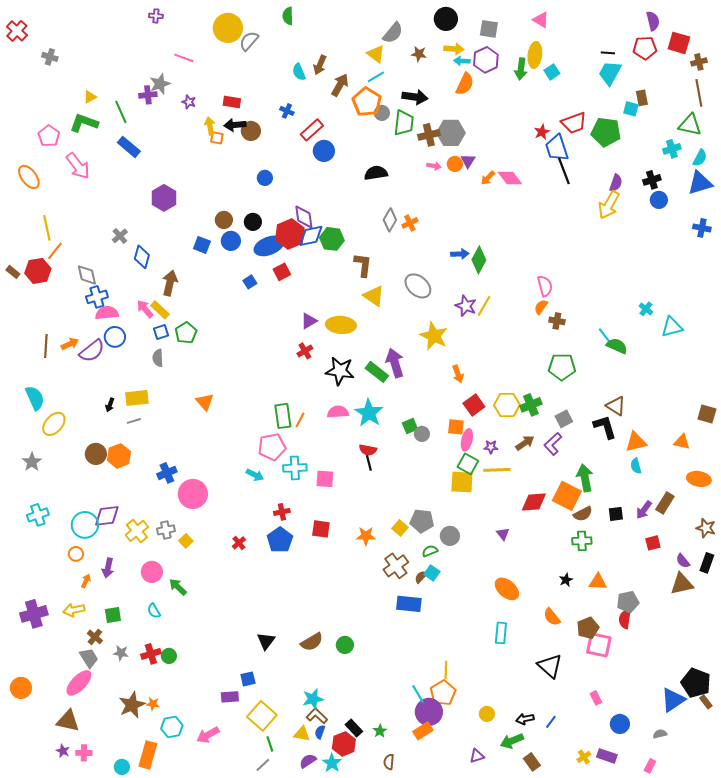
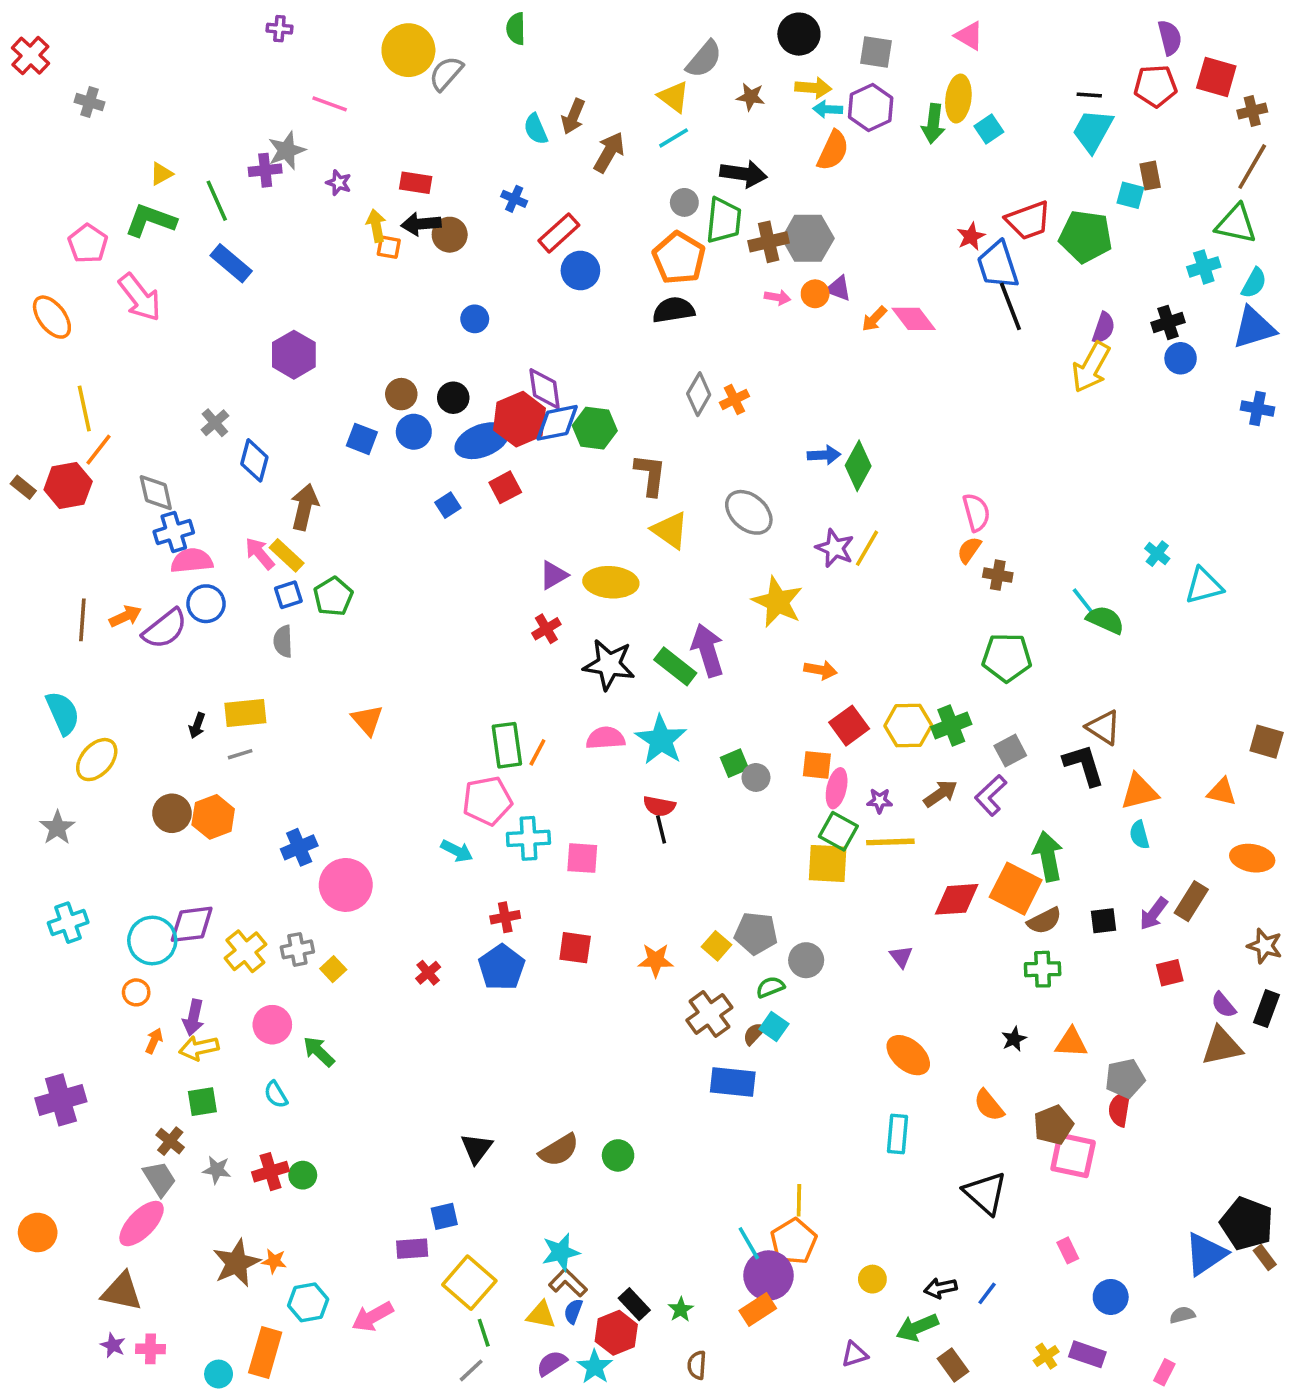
brown line: (699, 93) -> (1252, 167), turned 40
orange pentagon: (367, 102) -> (679, 258), moved
purple triangle: (468, 161) -> (838, 288), turned -42
orange arrow: (458, 374) -> (820, 670), turned -60
yellow arrow: (74, 610) -> (199, 1048), moved

